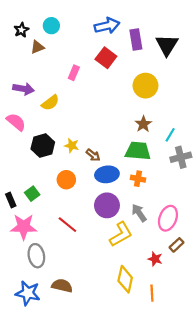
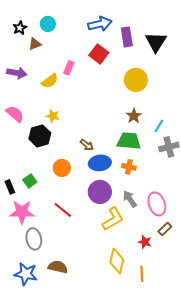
purple arrow: (24, 89) -> (17, 73), moved
yellow semicircle: (50, 103) -> (50, 81), moved
yellow star: (72, 145) -> (53, 116), moved
pink ellipse: (168, 218) -> (157, 204), turned -40

